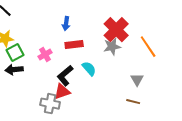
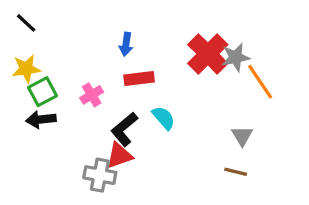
gray star: (112, 47) -> (236, 57), moved

